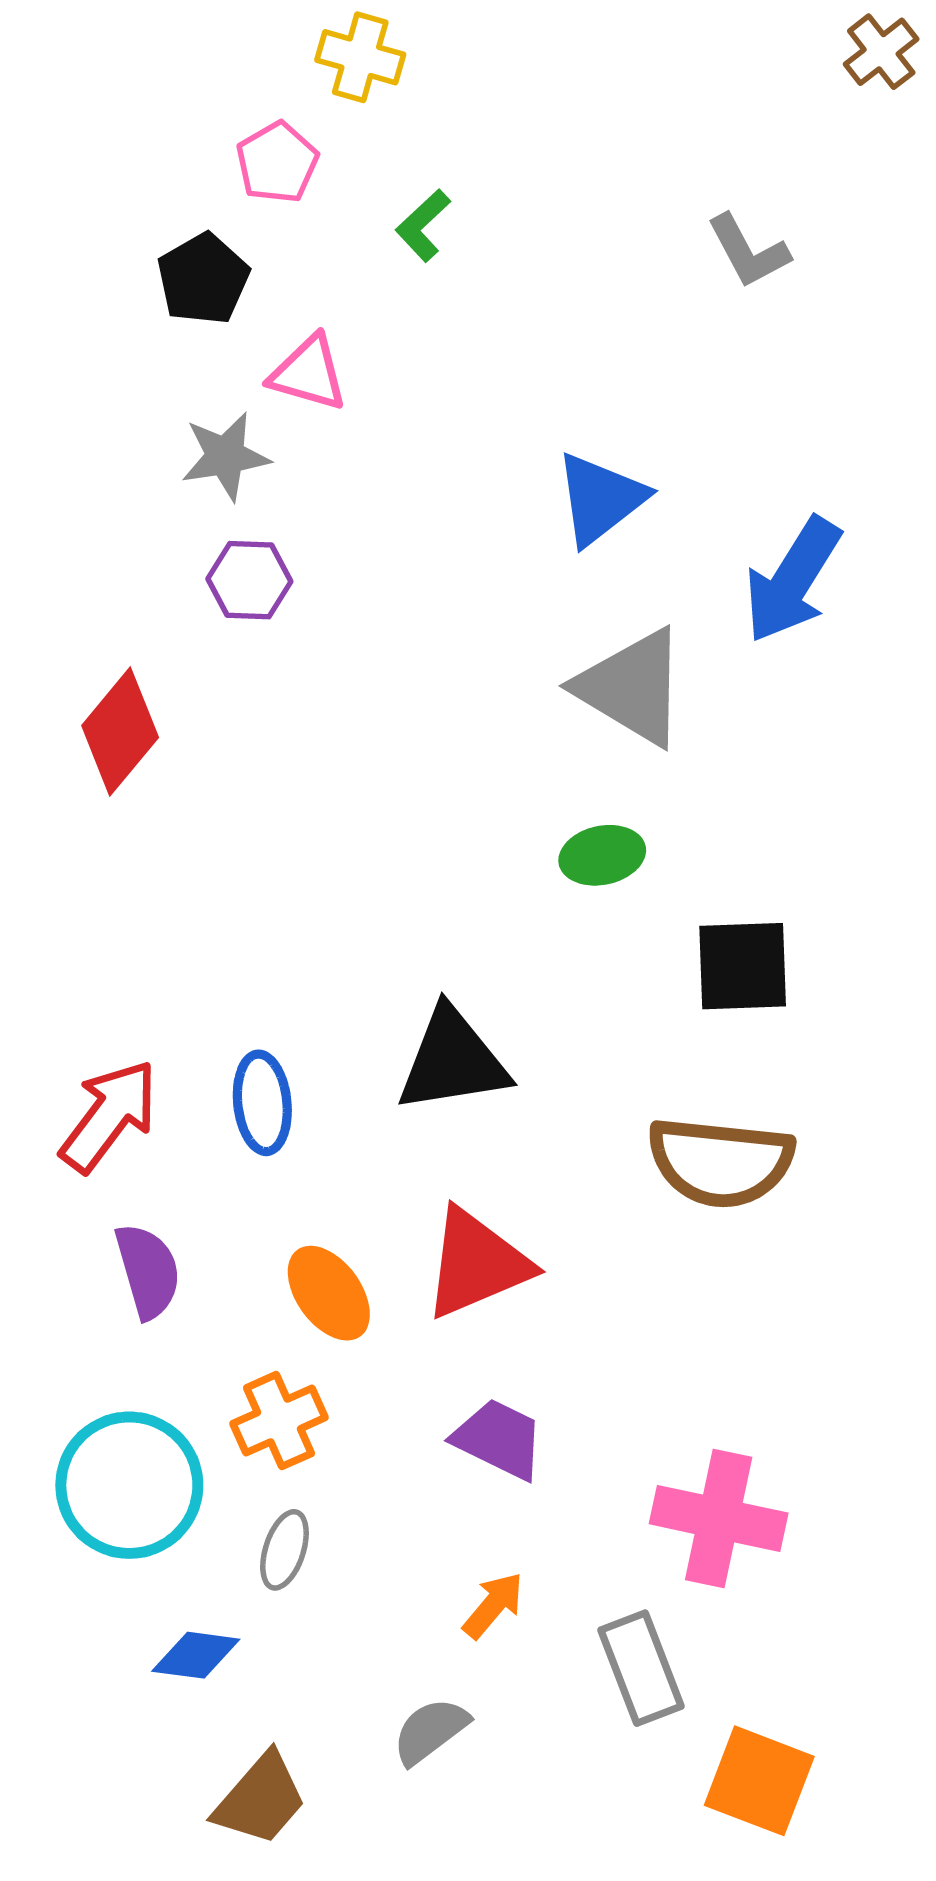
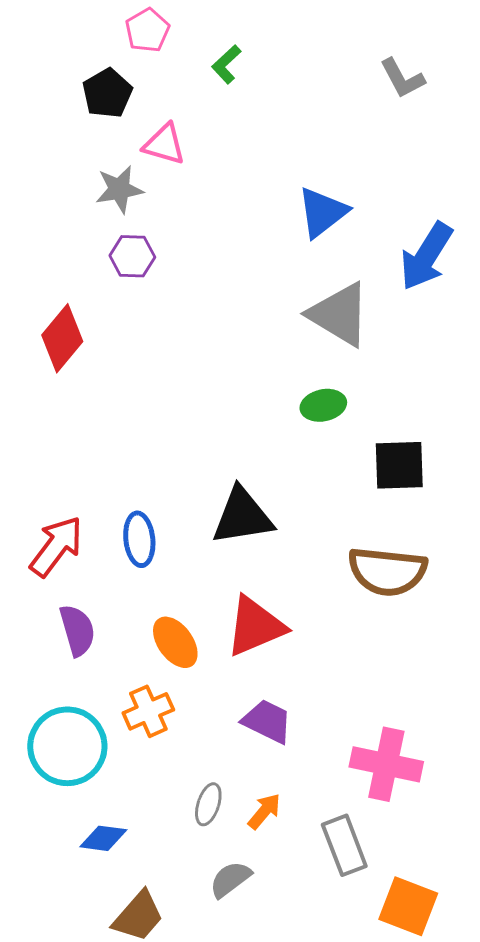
gray ellipse: (284, 1550) -> (208, 804), moved

